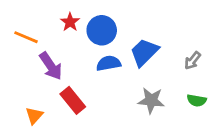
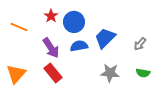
purple arrow: (51, 66) -> (51, 48), moved
orange triangle: (34, 116) -> (16, 74), moved, size x1.5

